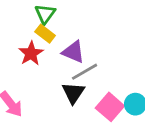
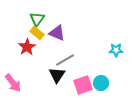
purple triangle: (73, 52) -> (57, 33), moved
pink square: (110, 107) -> (83, 85), turned 30

